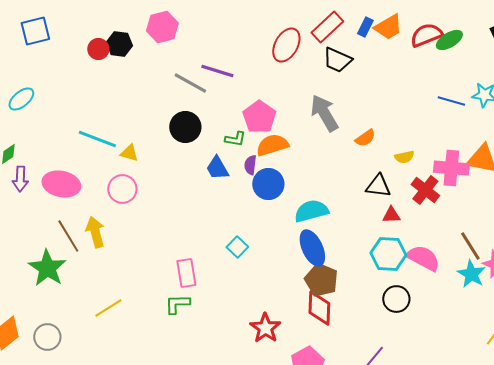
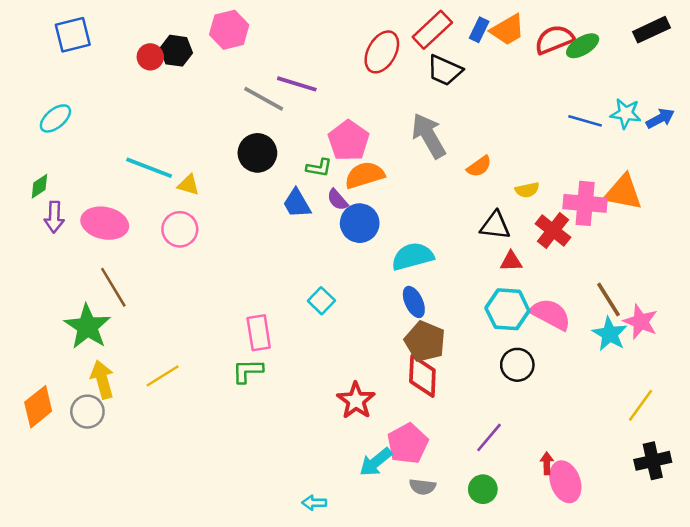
purple semicircle: (250, 165) -> (337, 200), turned -48
yellow arrow: (95, 232) -> (102, 380), moved
blue ellipse: (312, 248) -> (414, 302), size x0.7

